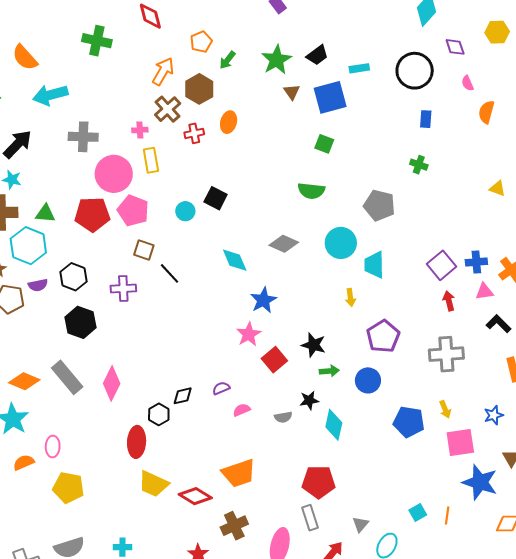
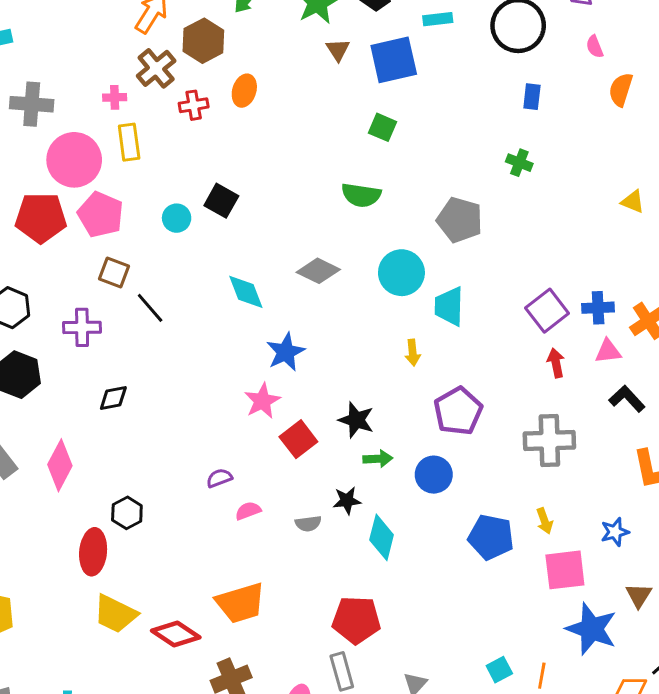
black diamond: (183, 396) -> (113, 398), moved

